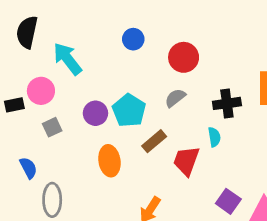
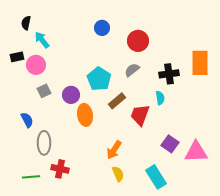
black semicircle: (27, 32) -> (26, 23), size x0.6
cyan arrow: (68, 59) -> (42, 40), moved, size x0.7
black rectangle: (14, 105) -> (17, 57), moved
purple circle: (95, 113) -> (71, 95), moved

